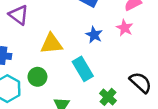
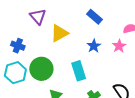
yellow triangle: (51, 44) -> (59, 33), moved, turned -36
green circle: (37, 77) -> (41, 69), size x1.5

